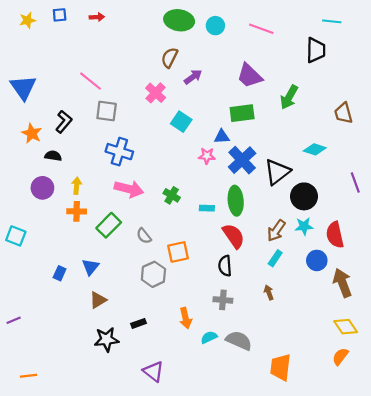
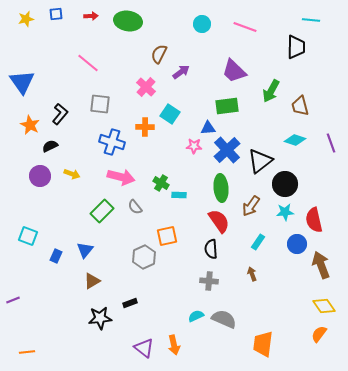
green ellipse: (179, 20) -> (128, 21), moved
pink line: (90, 81) -> (88, 63), moved
brown trapezoid: (343, 113) -> (300, 106), moved
black semicircle: (53, 156) -> (50, 146), turned -35
purple line: (355, 183) -> (331, 143), moved
yellow arrow: (77, 186) -> (72, 174), turned 105
cyan rectangle: (207, 208) -> (179, 195), moved
orange cross: (77, 211) -> (145, 127), moved
brown arrow: (276, 231) -> (251, 206), moved
cyan square: (16, 236) -> (28, 236), moved
gray semicircle: (144, 236) -> (135, 207), moved
orange arrow: (186, 318) -> (174, 345), moved

